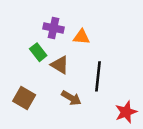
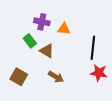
black line: (98, 76) -> (93, 48), moved
red star: (126, 112) -> (99, 73), moved, turned 30

